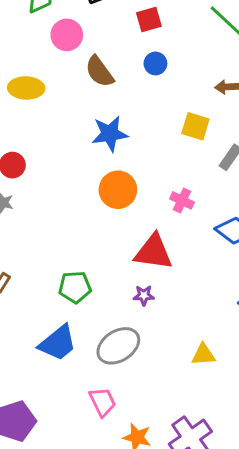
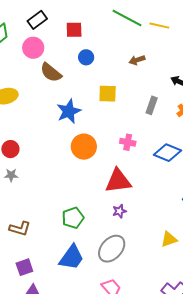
red square: (149, 20) -> (74, 30), turned 30
pink circle: (67, 35) -> (33, 48), moved
yellow square: (195, 126) -> (108, 94), moved

